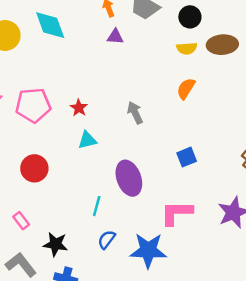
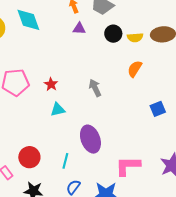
black circle: (190, 17) -> (113, 34), moved
blue square: (187, 157) -> (158, 109), moved
red circle: (34, 168) -> (29, 157), moved

